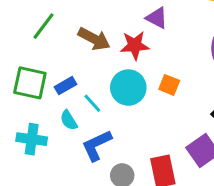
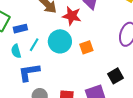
orange square: (169, 85) -> (86, 47), turned 32
cyan line: (92, 103) -> (34, 45), turned 56

